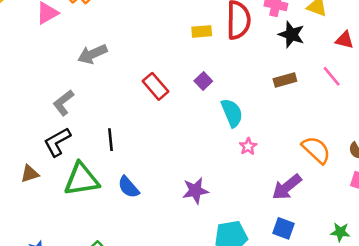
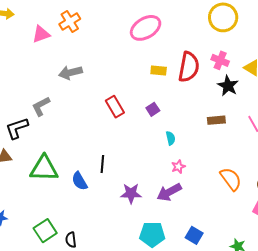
cyan semicircle: (232, 113) -> (171, 138), size x0.6
black line: (111, 140) -> (102, 164), moved
black L-shape: (57, 142) -> (17, 128), moved
purple arrow: (287, 187) -> (169, 192), moved

